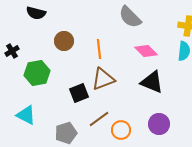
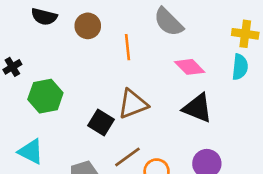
brown circle: (64, 41) -> (88, 26), moved
orange line: (99, 49) -> (127, 47), moved
black square: (79, 93) -> (101, 123), turned -36

